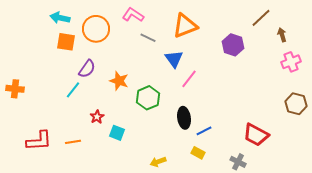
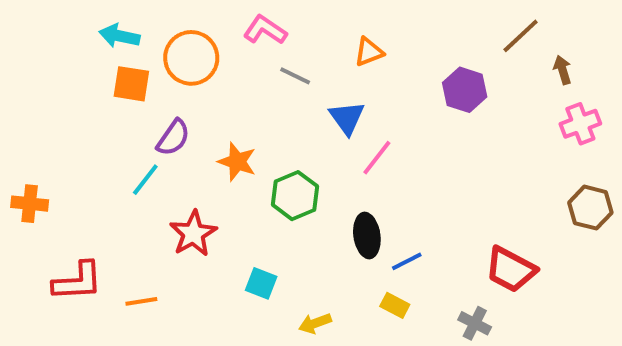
orange triangle: (185, 26) -> (369, 52), size x0.6
orange cross: (15, 89) -> (30, 204), moved
red star: (97, 117) -> (193, 234), size x1.6
cyan square: (117, 133) -> (261, 283), moved
orange line: (73, 142) -> (141, 301), moved

